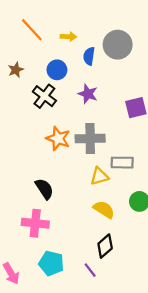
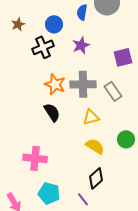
purple star: (88, 94) -> (81, 45), turned 30
black cross: (44, 96) -> (43, 47), turned 30
gray rectangle: (122, 163) -> (113, 91), moved, turned 54
black semicircle: (44, 189) -> (52, 112), moved

